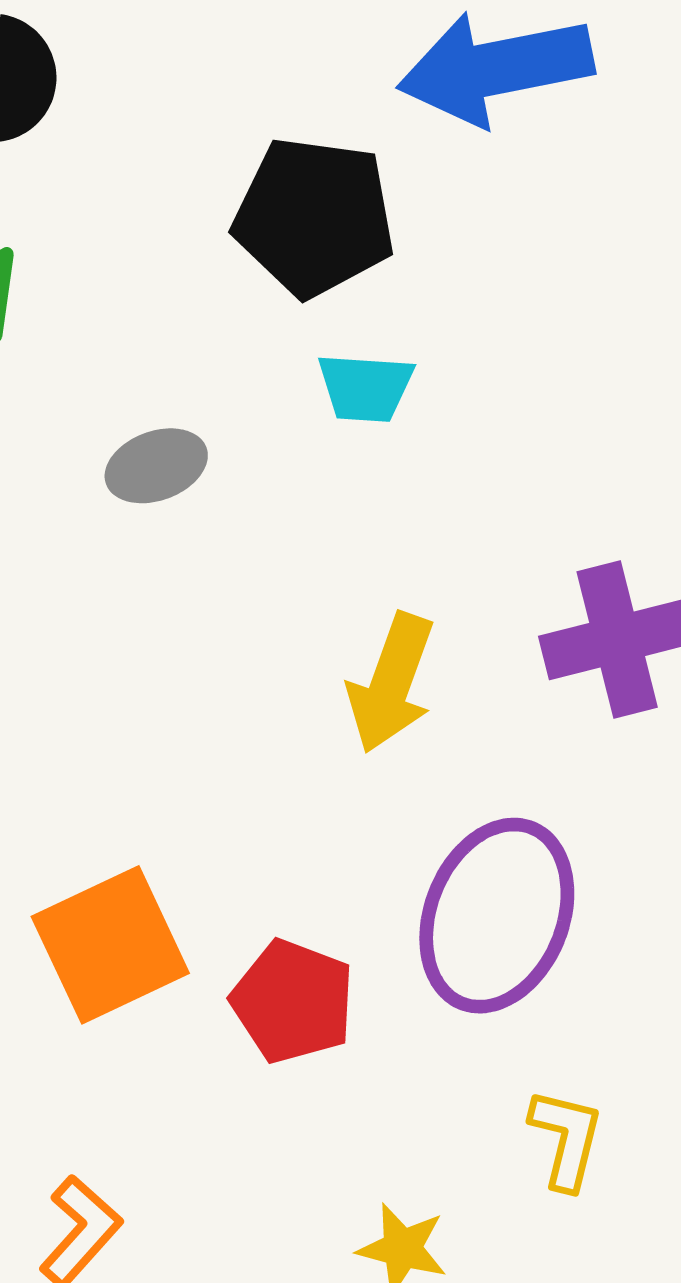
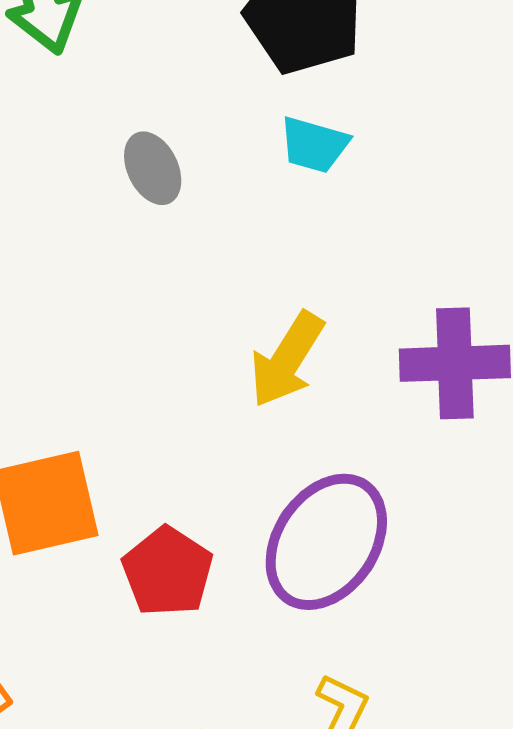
gray ellipse: (156, 466) -> (153, 168), turned 72

